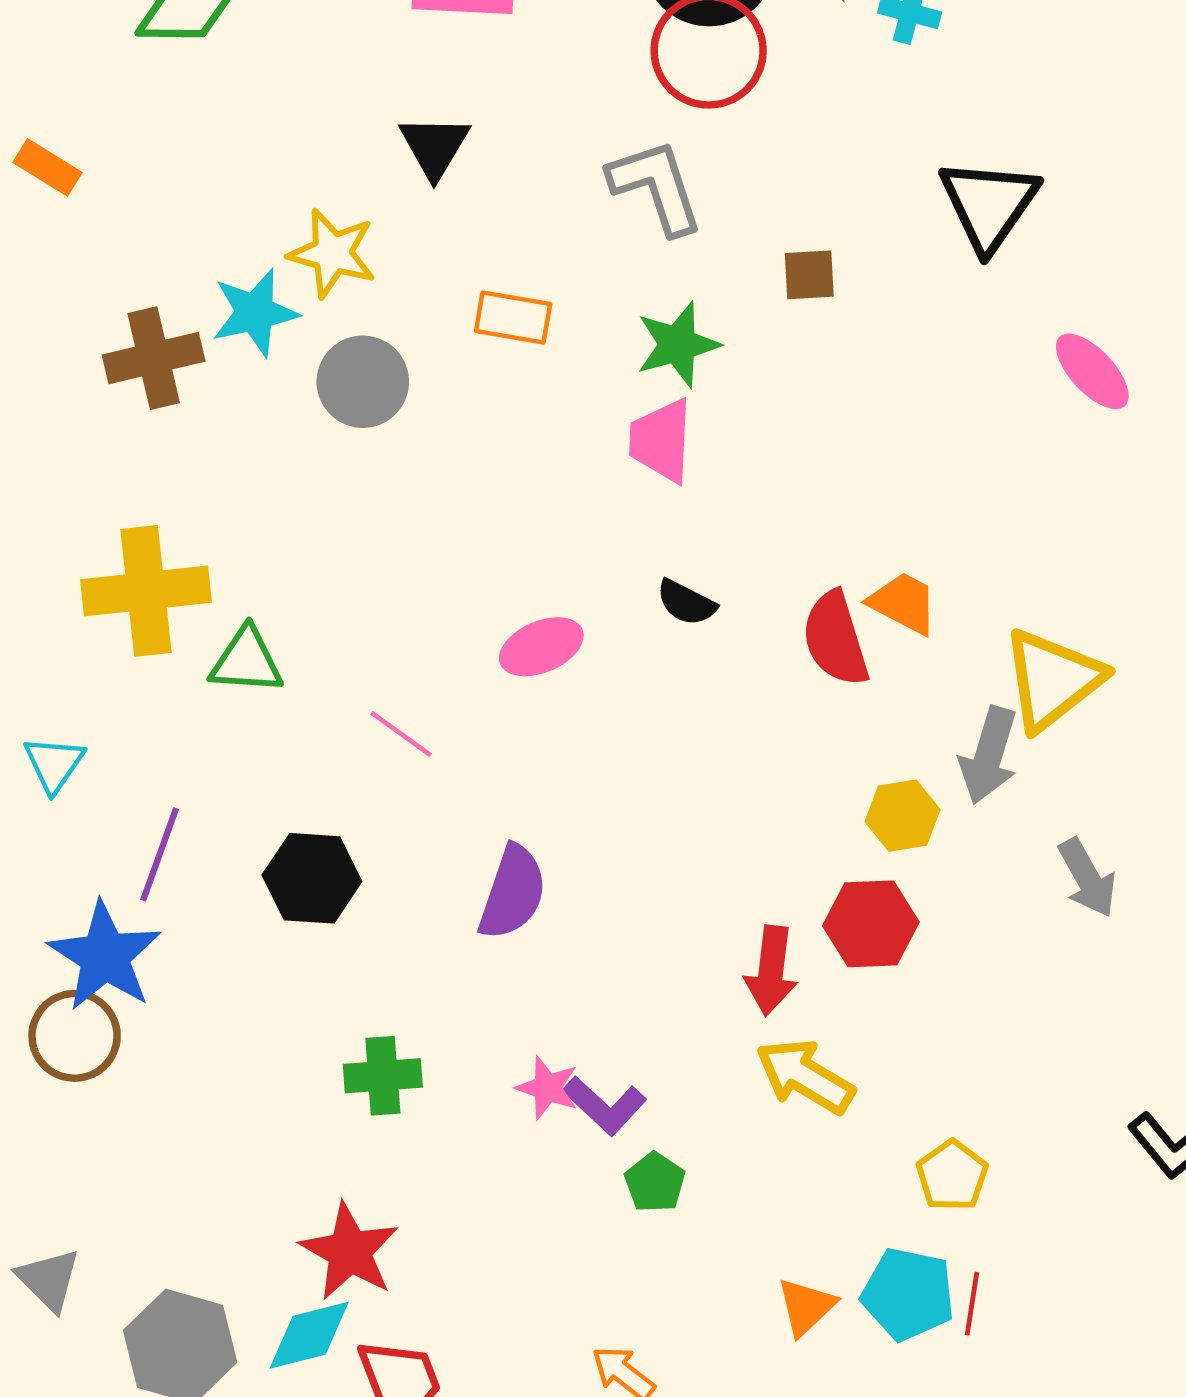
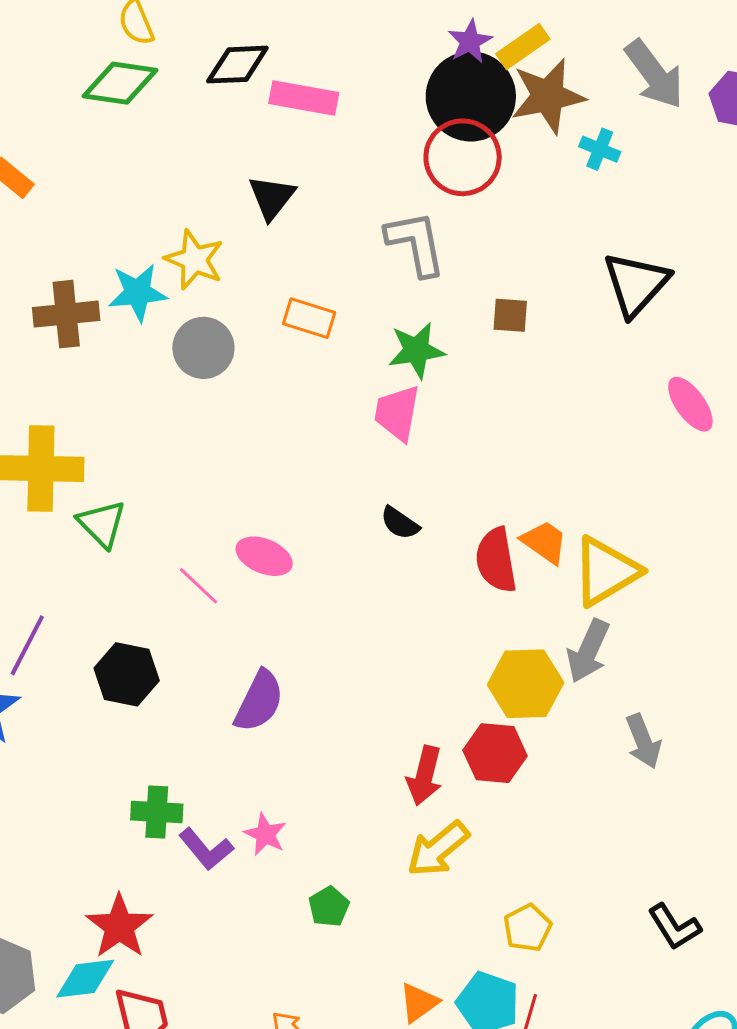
pink ellipse: (541, 647) -> (264, 556), moved, turned 38
green triangle: (246, 661) -> (102, 524), turned 34
yellow triangle: (1052, 680) -> (606, 571), moved
yellow hexagon: (903, 816) -> (526, 684), size x1.5
yellow arrow: (805, 1076) -> (438, 849), turned -78
purple L-shape: (605, 1106) -> (206, 849), moved

